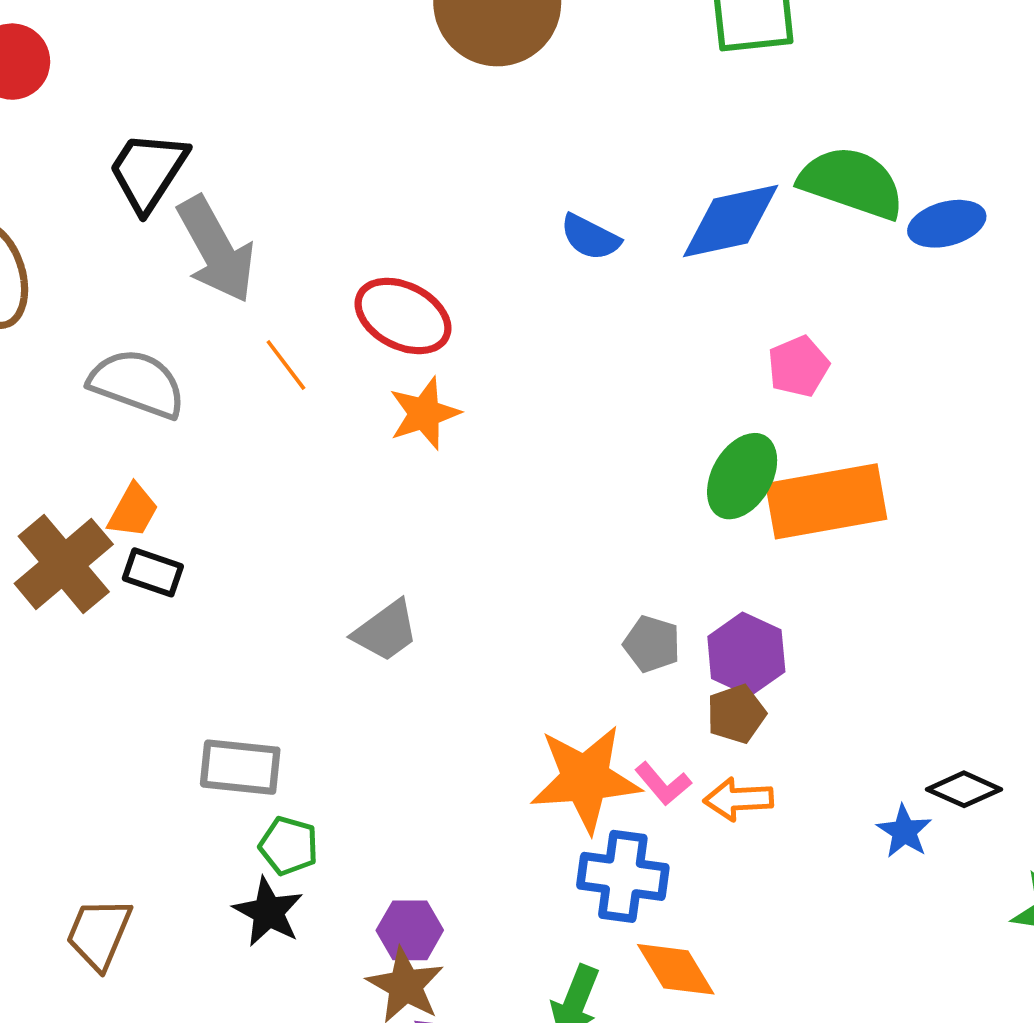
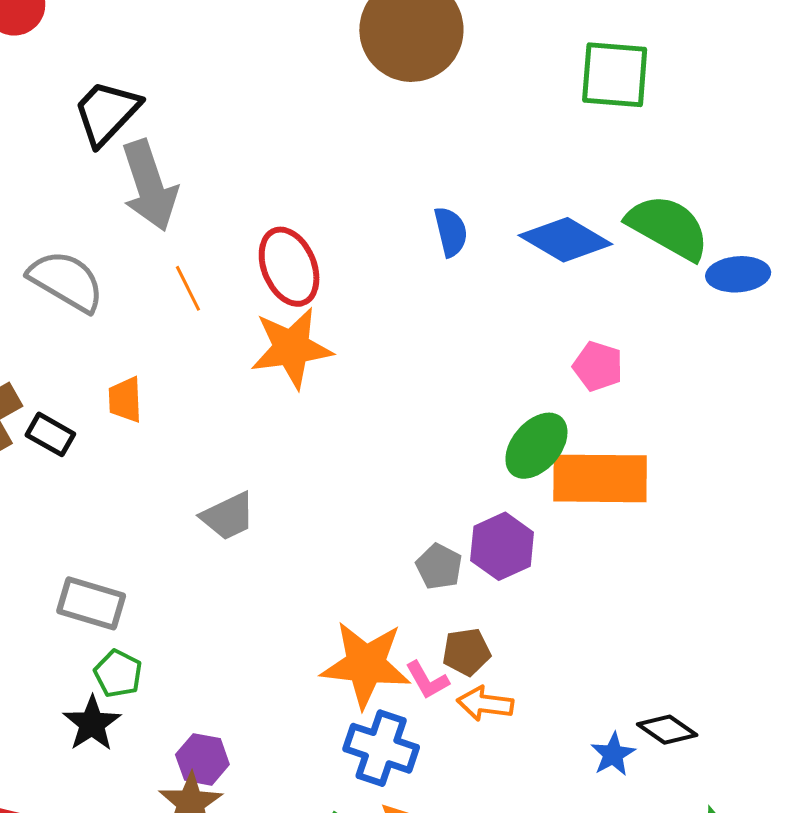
blue diamond: (731, 221) -> (565, 240), turned 32
blue semicircle: (590, 237) -> (451, 232), turned -141
red ellipse: (403, 316) -> (289, 267), turned 30
pink pentagon: (798, 366) -> (598, 366), turned 30
orange star: (424, 413) -> (291, 348), size x1.4
orange trapezoid: (133, 511) -> (125, 400), moved, turned 138
purple hexagon: (746, 654) -> (502, 546), moved
brown pentagon: (736, 714) -> (466, 652), moved

